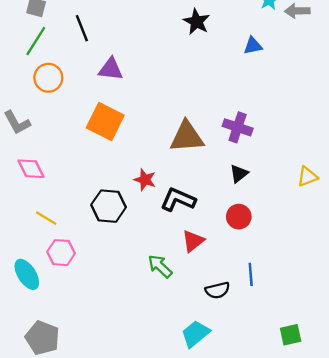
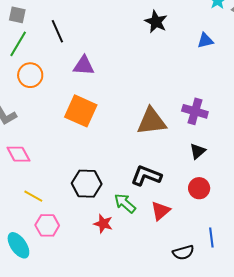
red star: (145, 180) -> (103, 224), moved
green arrow: (160, 266) -> (125, 203), moved

